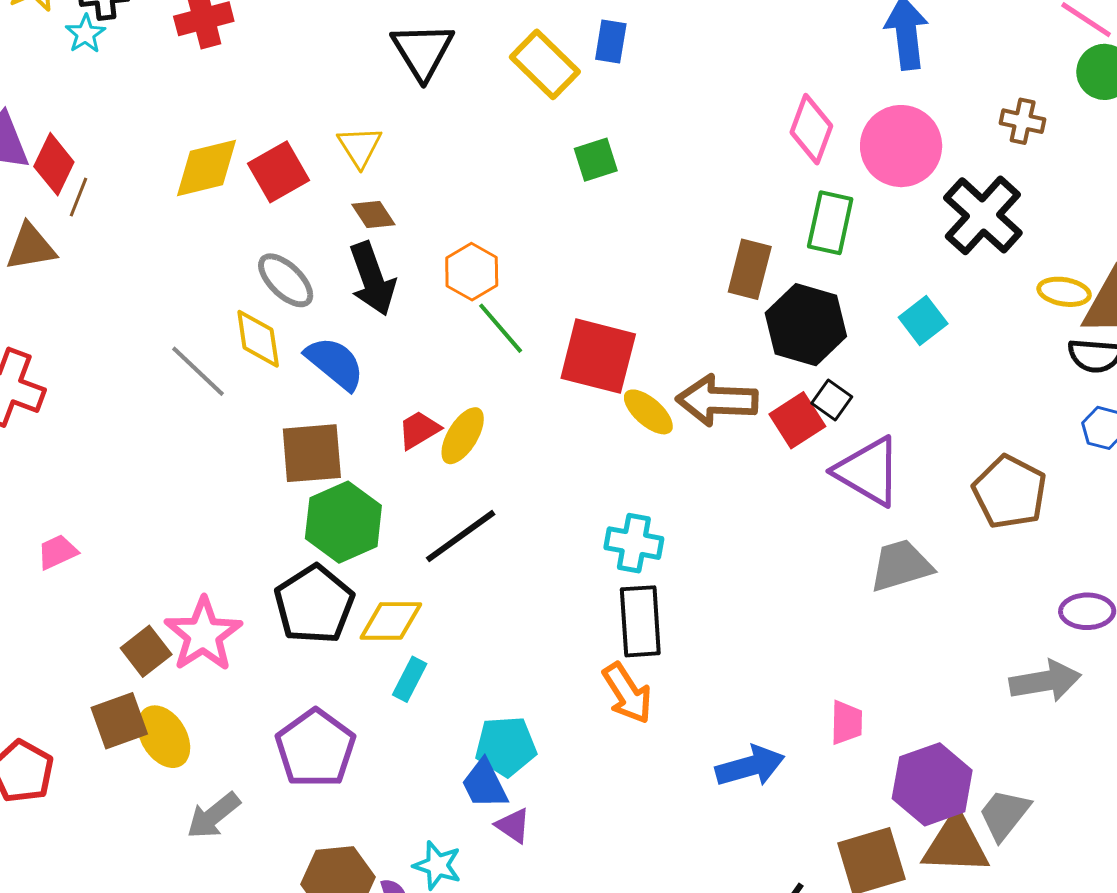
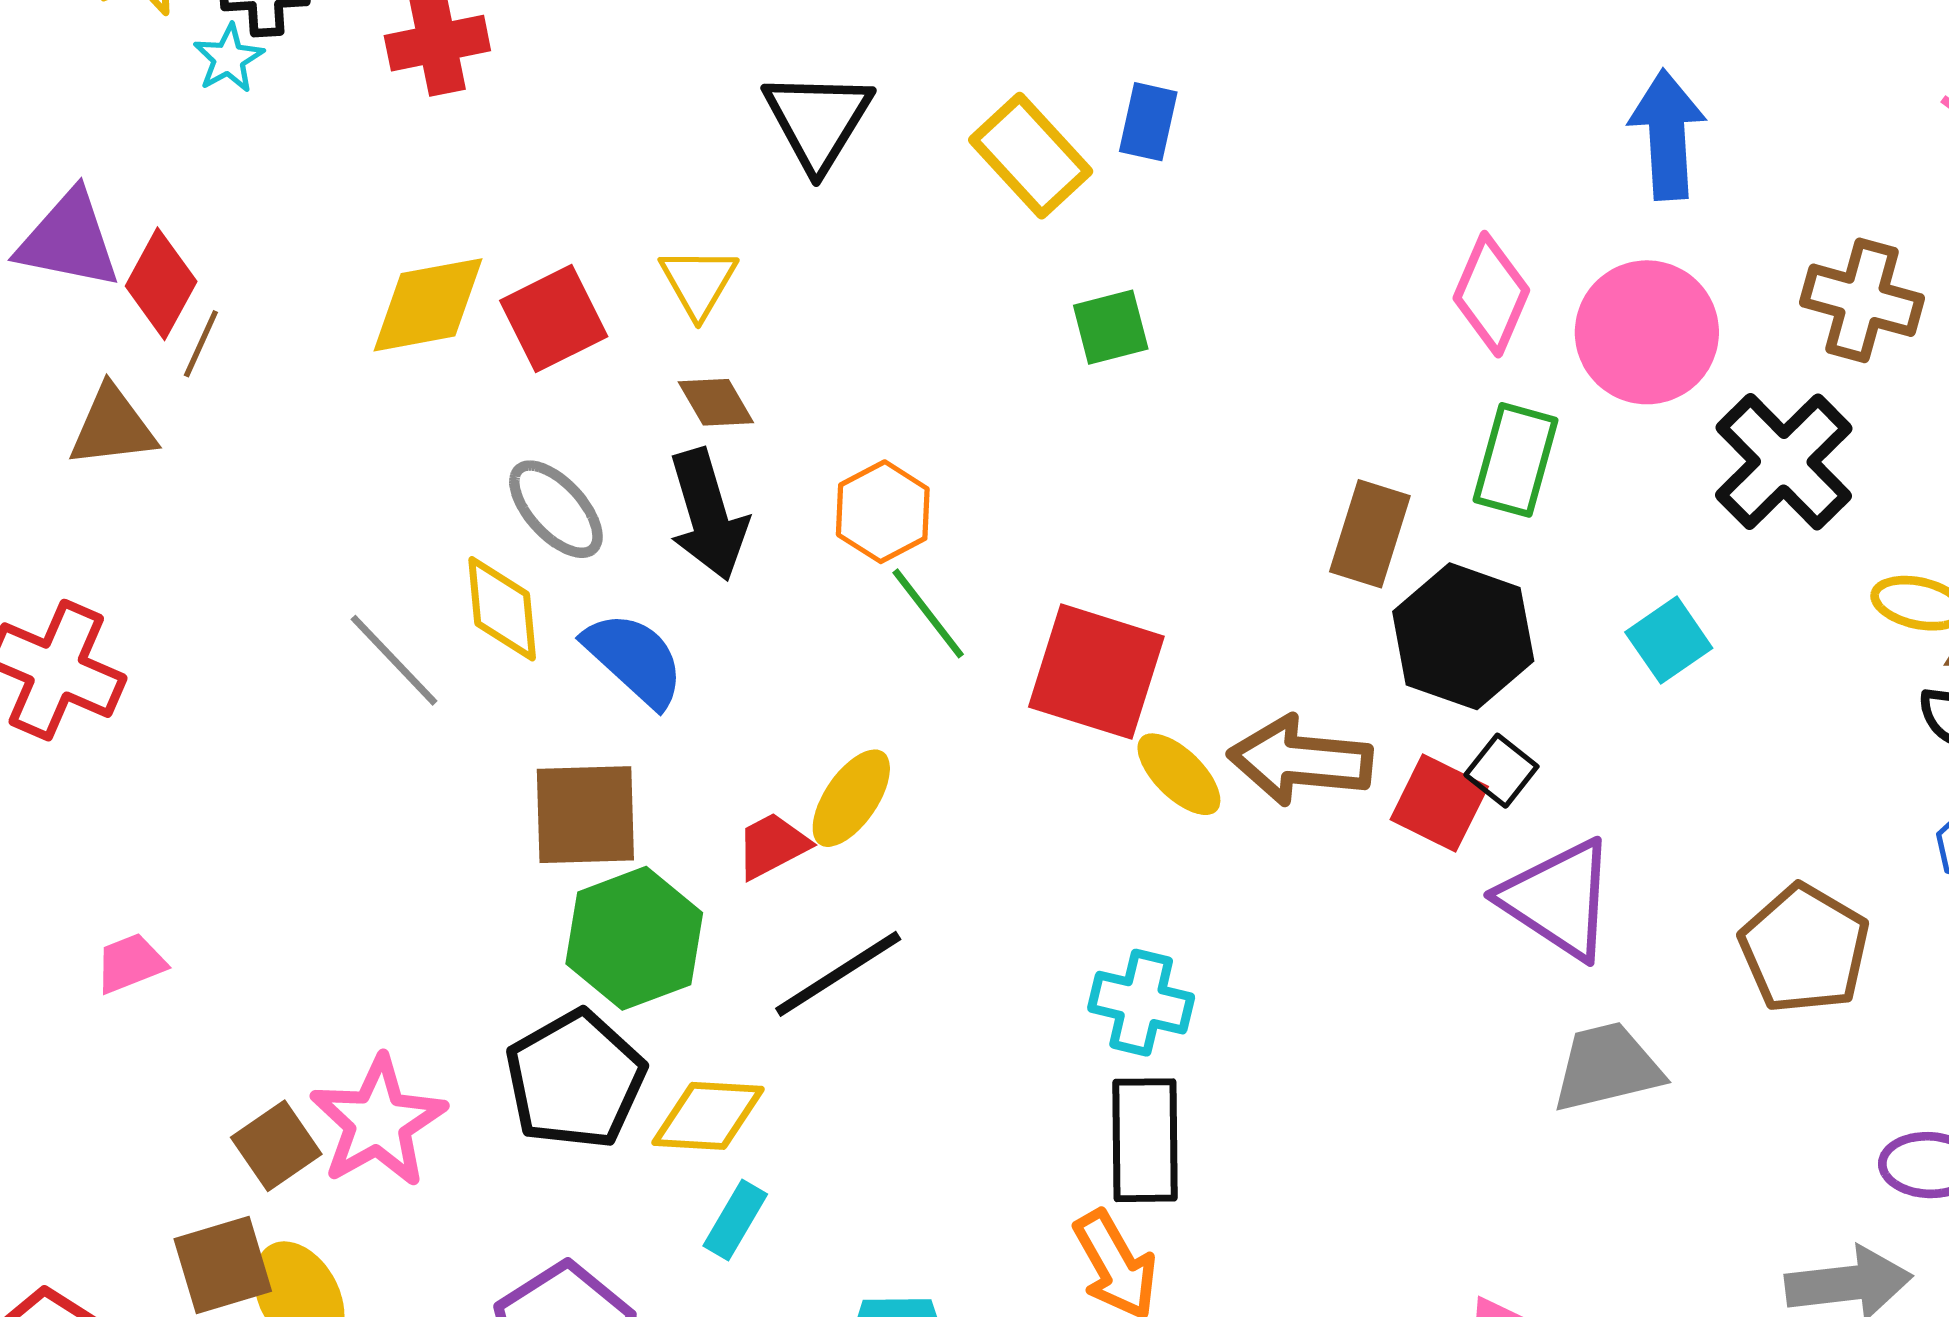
brown cross: (1023, 121) -> (1862, 300), size x1.5
red square: (797, 420) -> (1439, 803), turned -34
red trapezoid: (419, 430) -> (772, 846), moved

